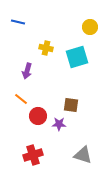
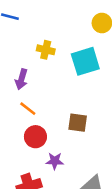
orange line: (21, 99) -> (28, 109), moved
purple star: (59, 124) -> (55, 161), moved

